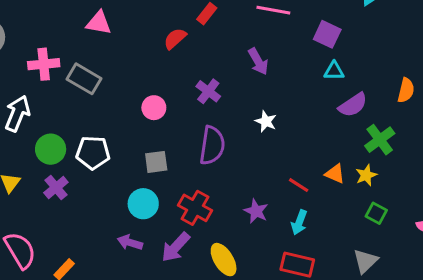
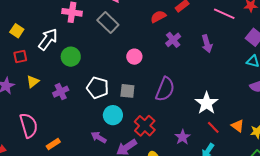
gray rectangle: (84, 79) -> (108, 23), moved
purple cross: (208, 91) -> (173, 40), moved
white star: (266, 121) -> (207, 103), moved, size x1.6
green circle: (51, 149) -> (71, 57), moved
white pentagon: (93, 153) -> (98, 88), moved

